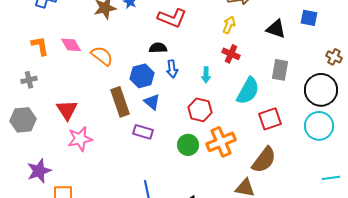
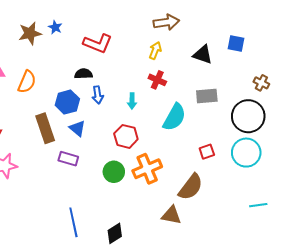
orange semicircle: (102, 56) -> (27, 82), turned 75
gray rectangle: (280, 70) -> (207, 96), turned 75
red square: (270, 119) -> (207, 152), moved, size x0.7

